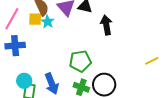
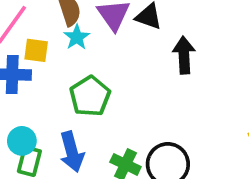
yellow square: (35, 19) -> (36, 50), moved
green pentagon: (80, 61) -> (90, 96), moved, turned -30

